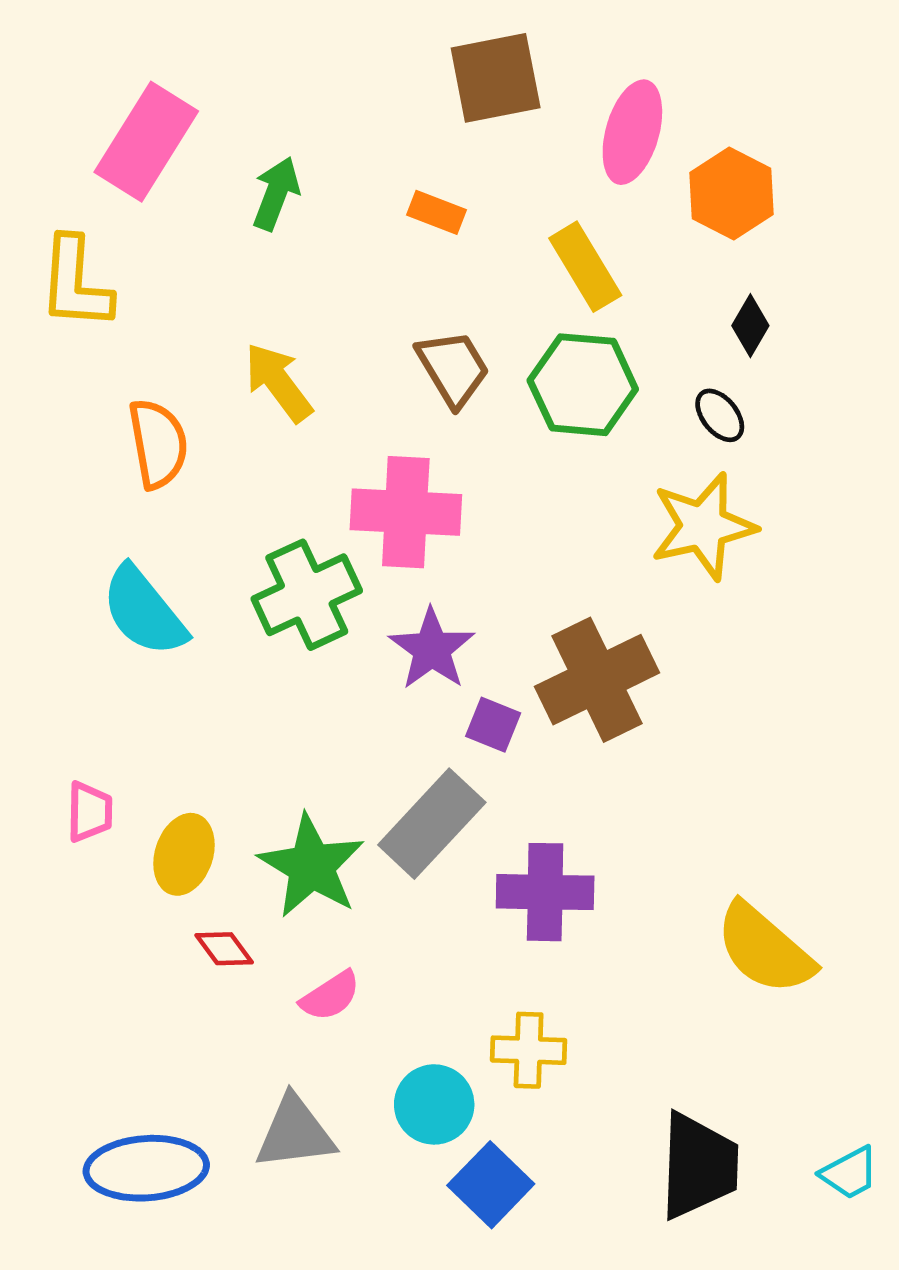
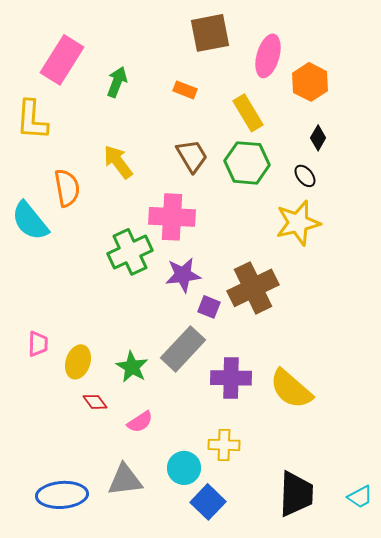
cyan semicircle: (144, 611) -> (30, 221), moved
purple star: (432, 649) -> (183, 275), turned 30
green star: (311, 866) -> (132, 367), size x0.7
yellow semicircle: (765, 949) -> (291, 389), moved

